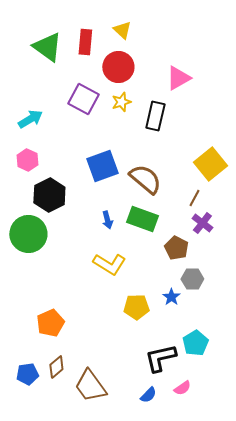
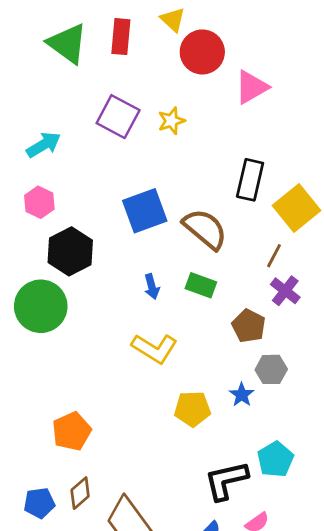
red circle: (118, 67) -> (202, 52), moved
black rectangle: (155, 116) -> (250, 180), moved
green rectangle: (142, 219) -> (201, 285), size x0.7

